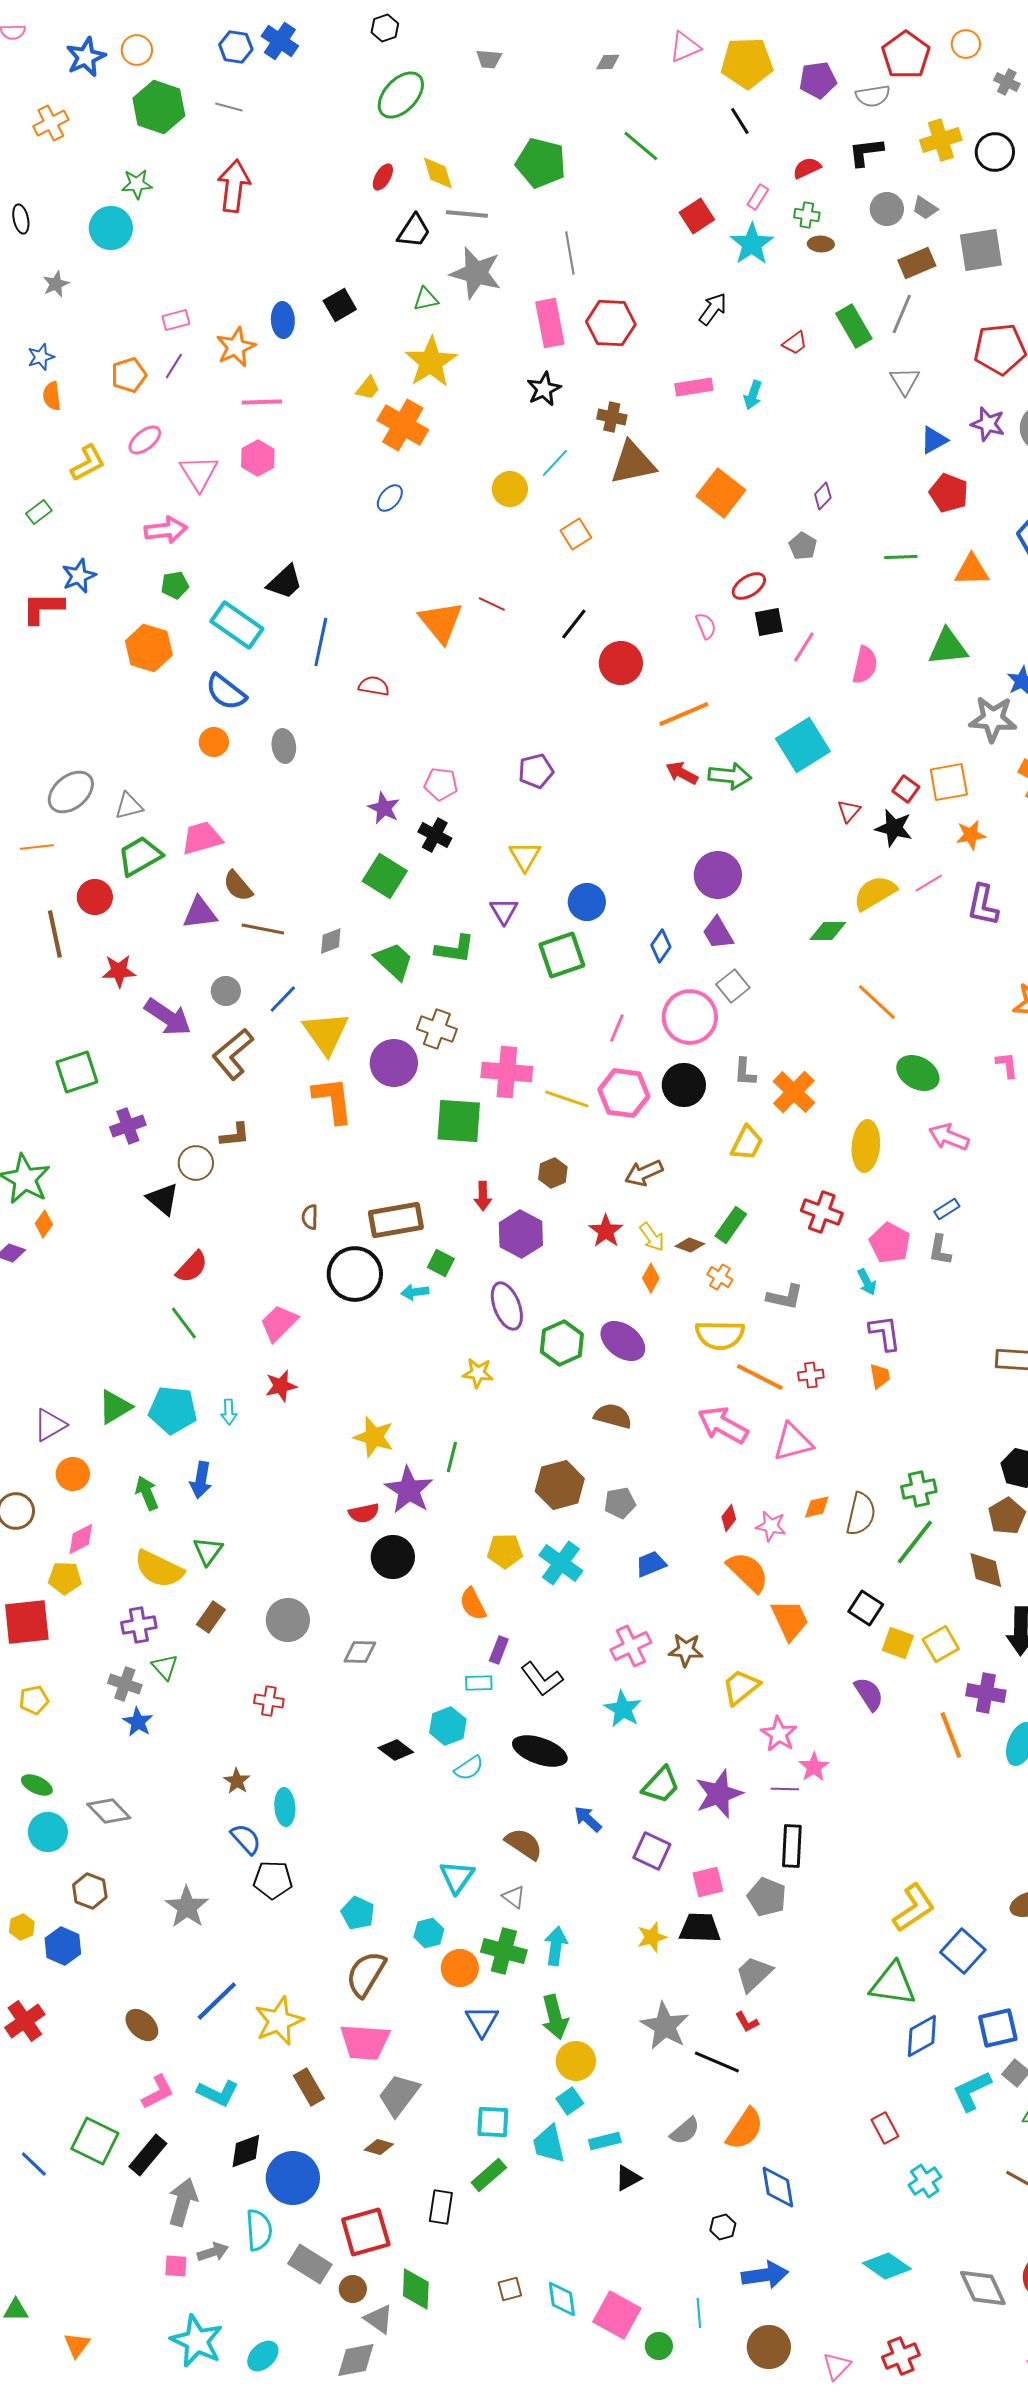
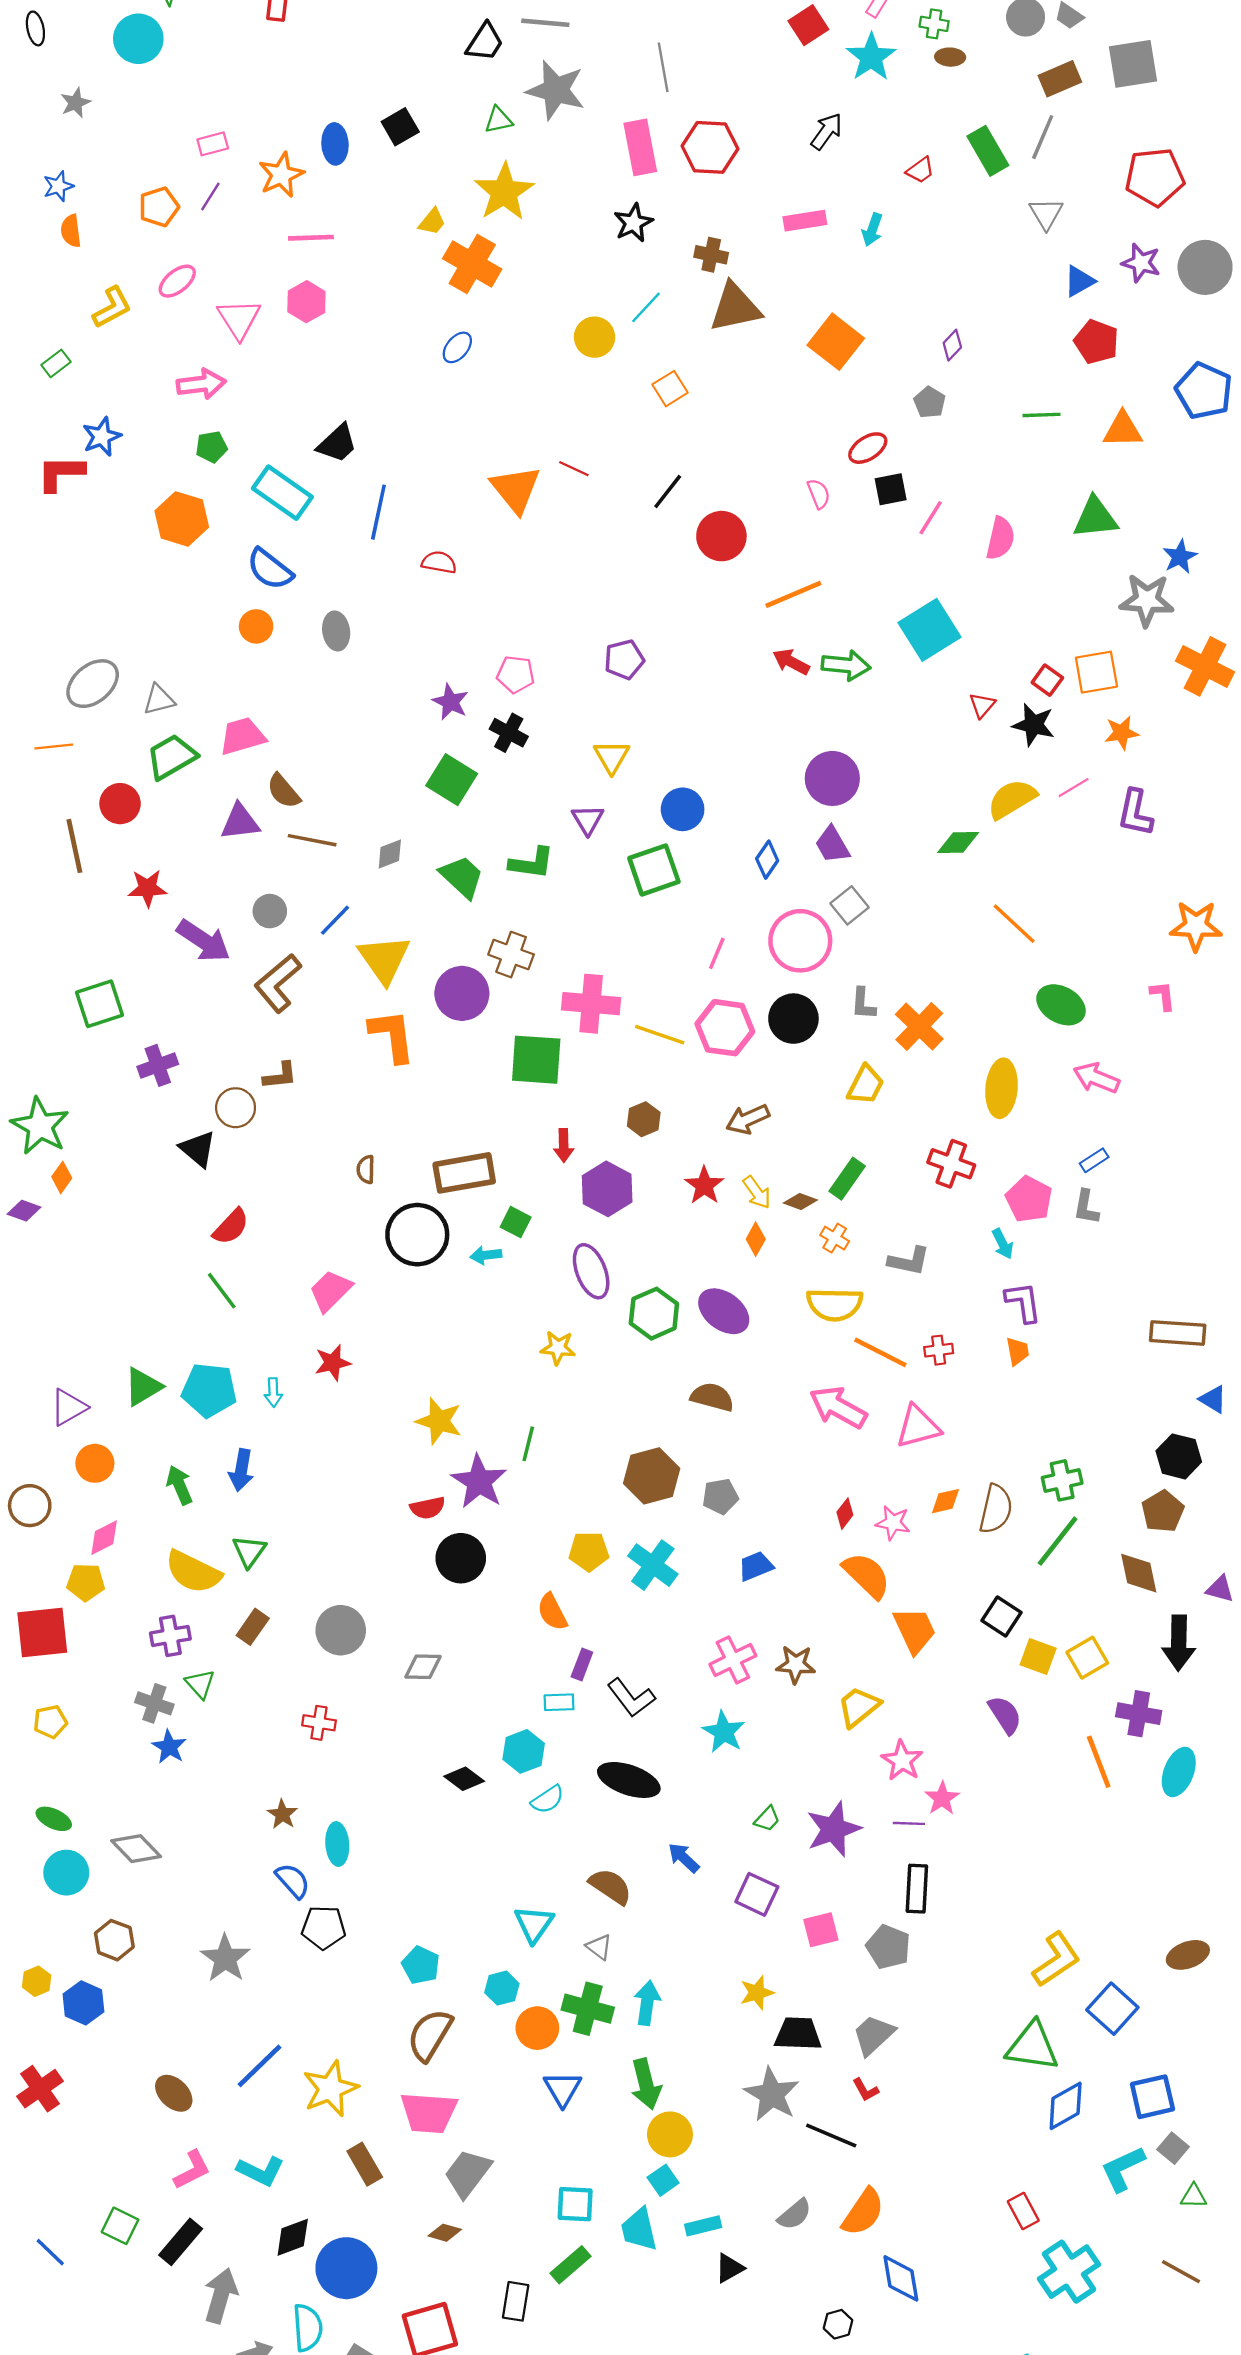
green trapezoid: (661, 1785) -> (767, 1819), size x0.6
black trapezoid: (700, 1928) -> (798, 2034), moved
green square: (95, 2141) -> (120, 2226), size x0.7
cyan cross: (925, 2181) -> (1069, 2272), size x1.6

